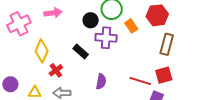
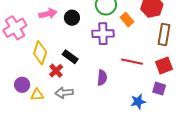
black circle: (91, 20) -> (72, 18), moved
black rectangle: (81, 51) -> (70, 57), moved
red line: (140, 81) -> (132, 62), moved
purple circle: (10, 84) -> (22, 85), moved

